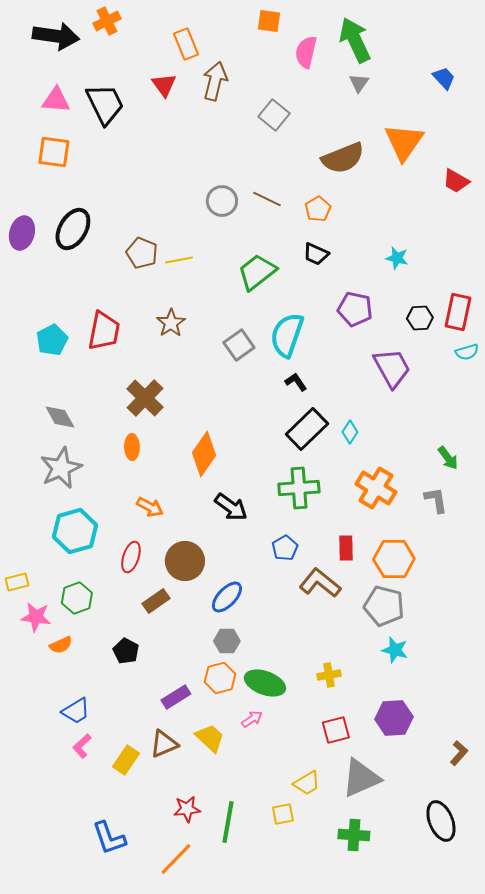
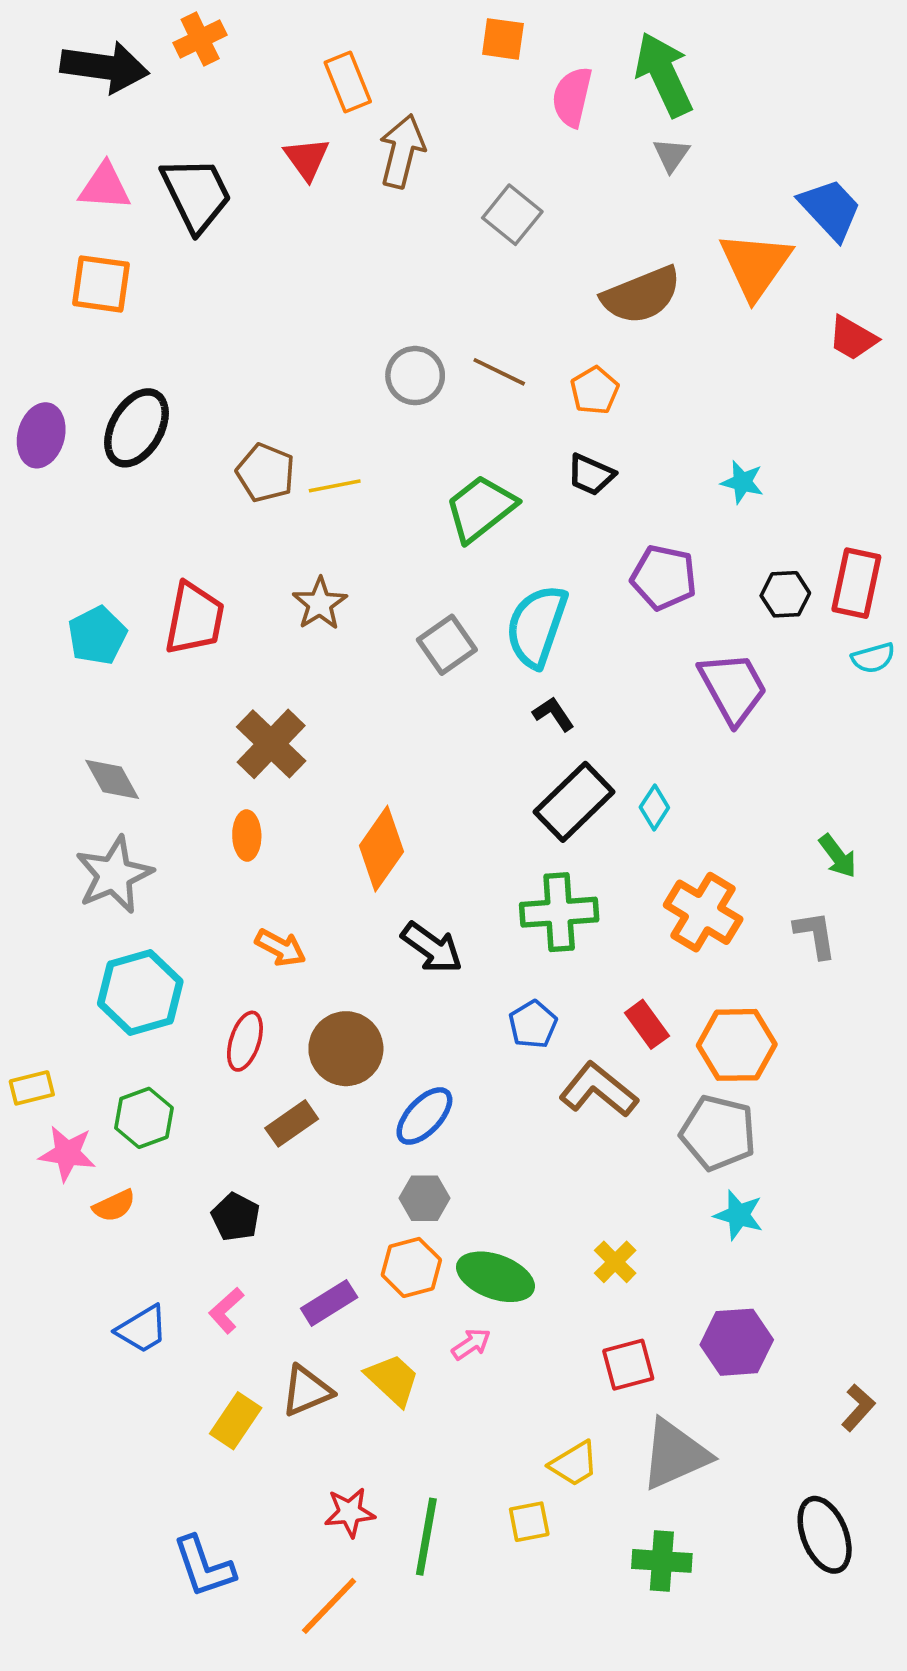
blue trapezoid: (444, 78) -> (830, 209), moved, size x1.5
red rectangle: (346, 548) -> (647, 1024), turned -35
yellow cross: (329, 675) -> (615, 1262), turned -35
pink L-shape: (82, 746) -> (226, 1310), moved

